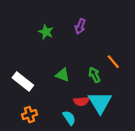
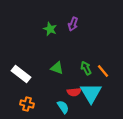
green star: (46, 32) -> (50, 29), moved
orange line: (113, 62) -> (103, 71), moved
orange cross: (29, 115) -> (27, 104), turned 32

